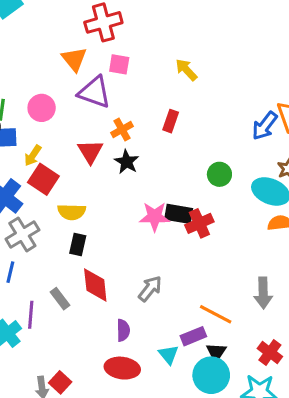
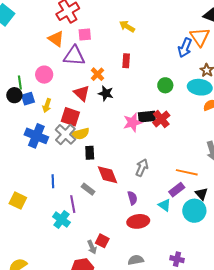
red square: (43, 179) -> (70, 117), moved
gray cross: (22, 235) -> (65, 134), moved
black triangle: (216, 352) -> (201, 194), moved

